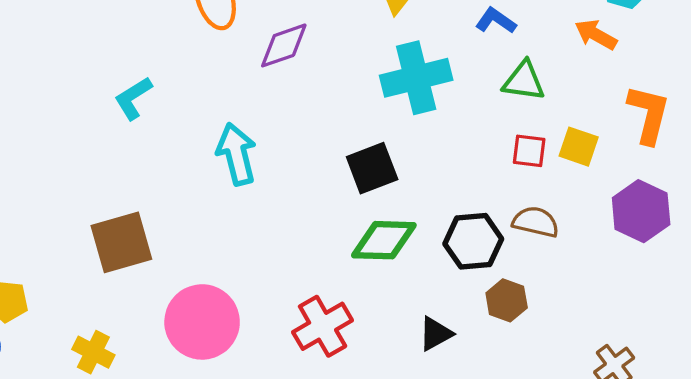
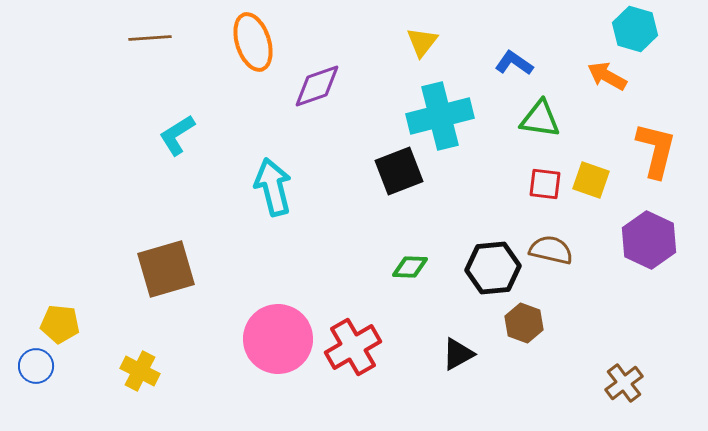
black square: (372, 168) -> (399, 171), moved
green diamond: (384, 240) -> (410, 267), size x0.6
pink circle: (202, 322) -> (278, 339), moved

